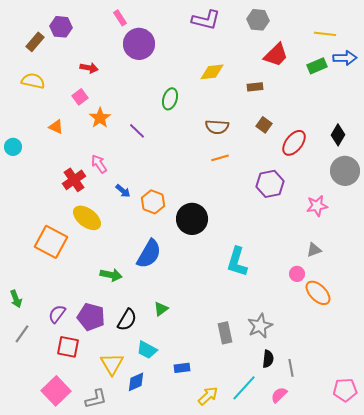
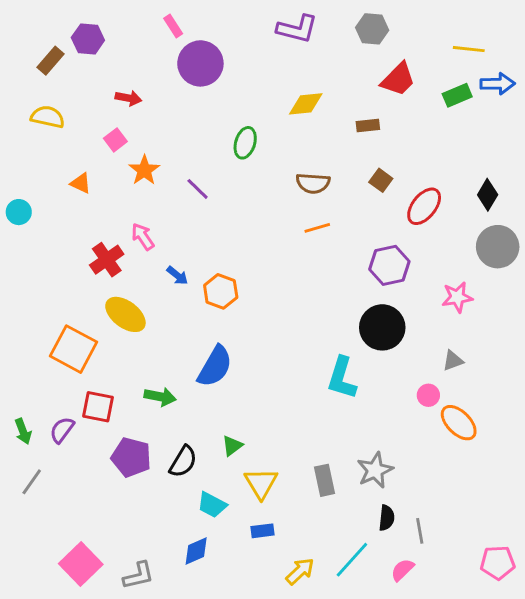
black circle: (192, 219) -> (382, 327), moved
purple semicircle: (57, 314) -> (62, 430), moved
red square: (68, 347) -> (98, 407), moved
yellow triangle: (112, 364) -> (261, 483), moved

